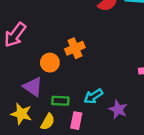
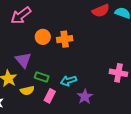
orange circle: (50, 63) -> (43, 37), moved
yellow semicircle: (48, 122) -> (27, 91), turned 32

